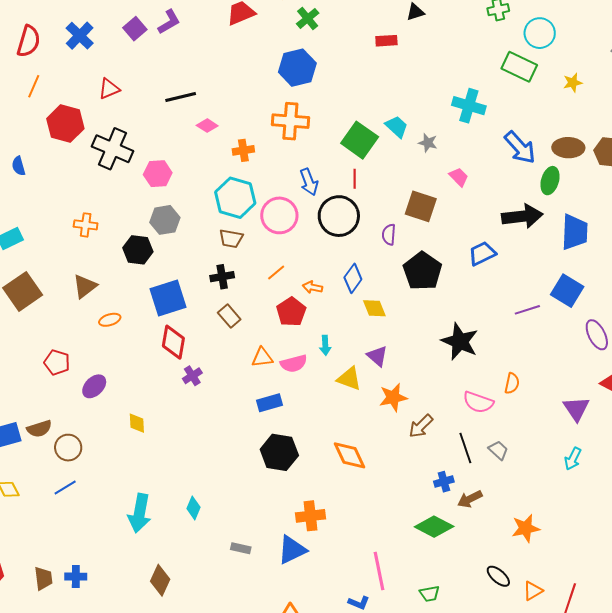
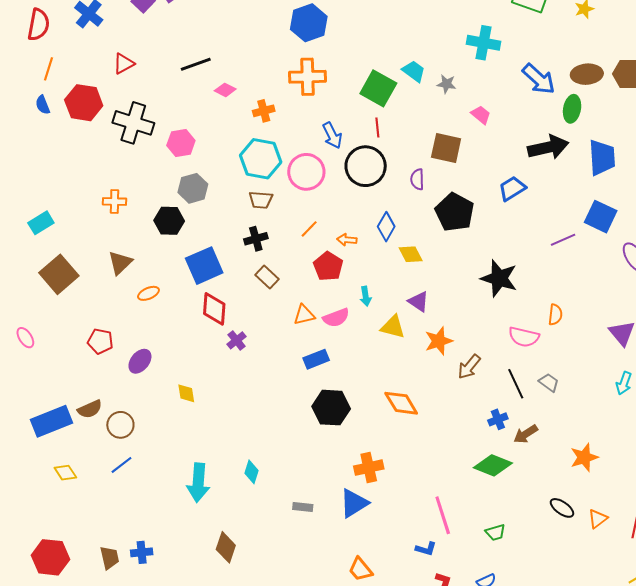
blue semicircle: (19, 166) -> (43, 105), moved

